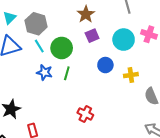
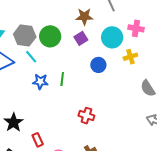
brown star: (86, 14) -> (84, 17), moved, turned -30
green circle: (62, 48) -> (50, 36), moved
yellow cross: (131, 75) -> (130, 57), moved

